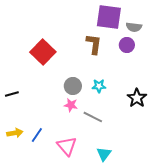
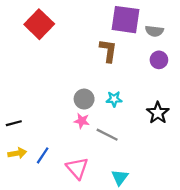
purple circle: (127, 45) -> (159, 60), moved
red square: (43, 52) -> (39, 24), moved
black line: (12, 94) -> (14, 123), moved

